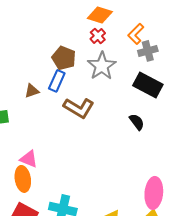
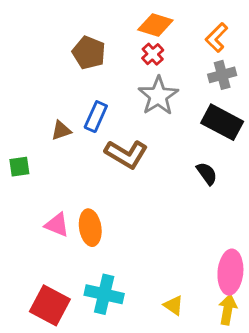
orange L-shape: (136, 34) -> (217, 37), moved
brown pentagon: (64, 58) -> (89, 53), moved
orange ellipse: (23, 179) -> (90, 228), moved

